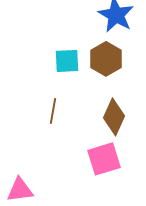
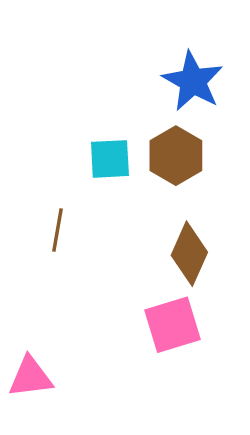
brown line: (53, 111) -> (57, 230), moved

